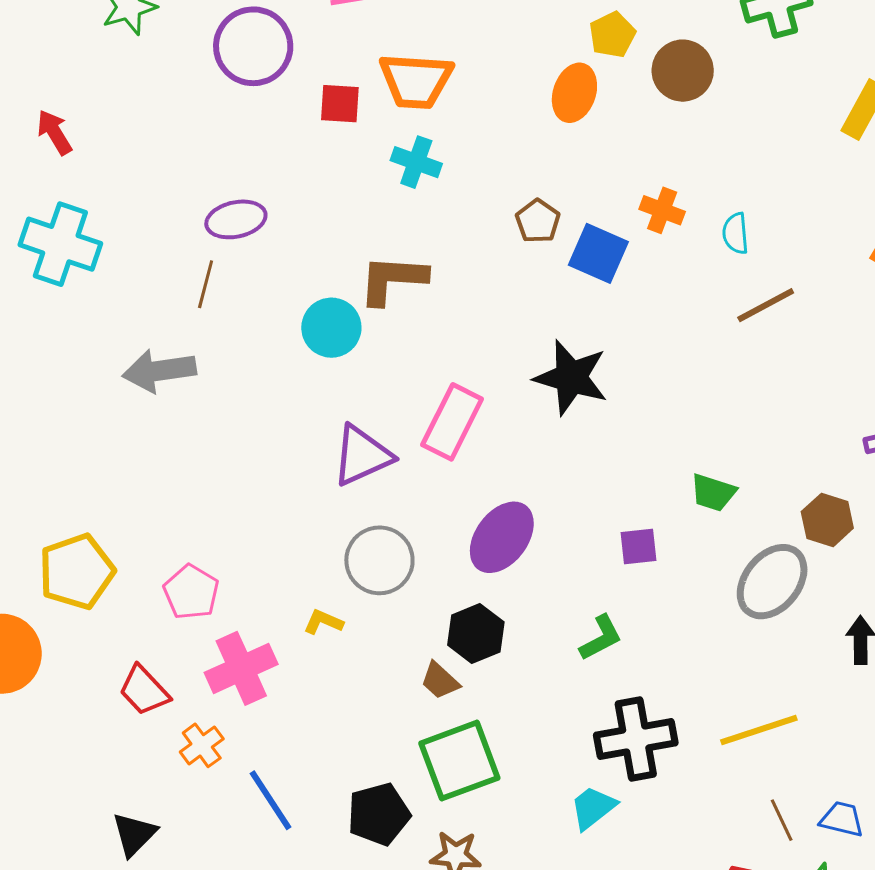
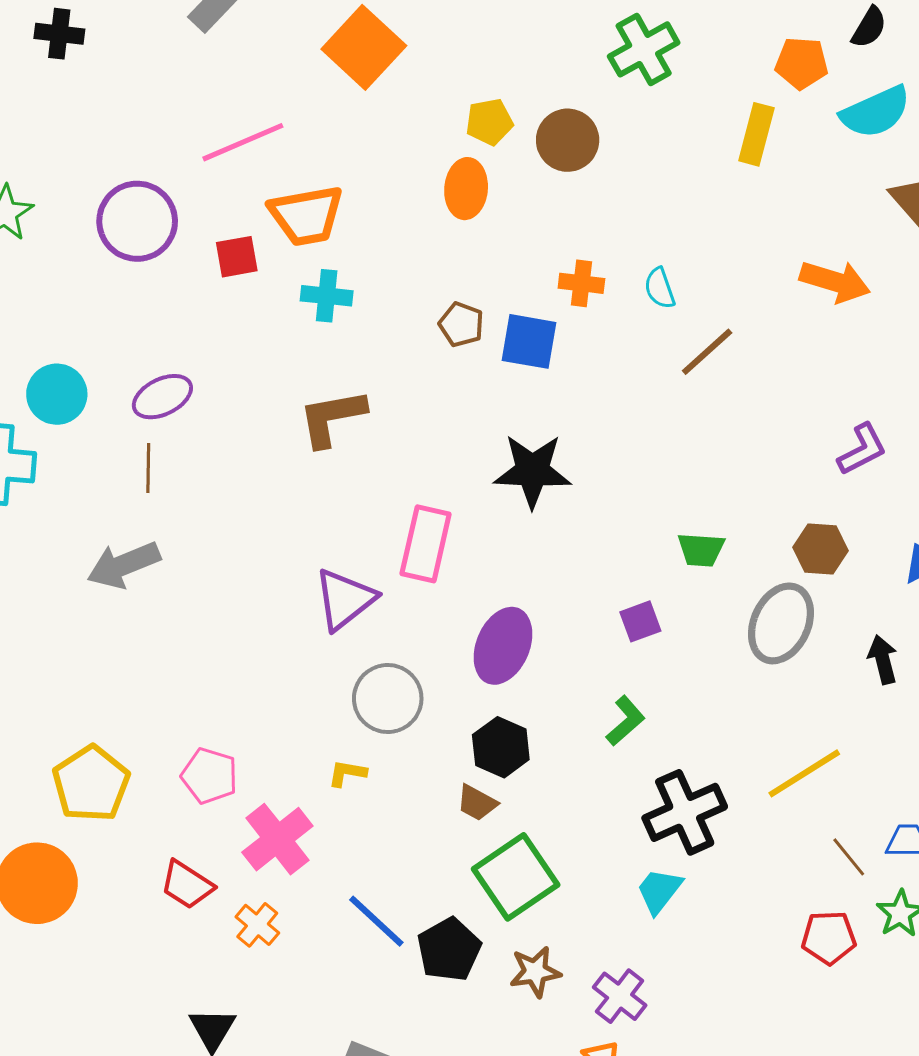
yellow pentagon: (612, 35) -> (489, 122), turned 30
cyan circle: (331, 328) -> (57, 394), moved
blue line: (270, 800) -> (376, 921), moved

